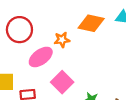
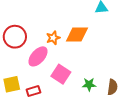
orange diamond: (91, 23) -> (77, 34), moved

